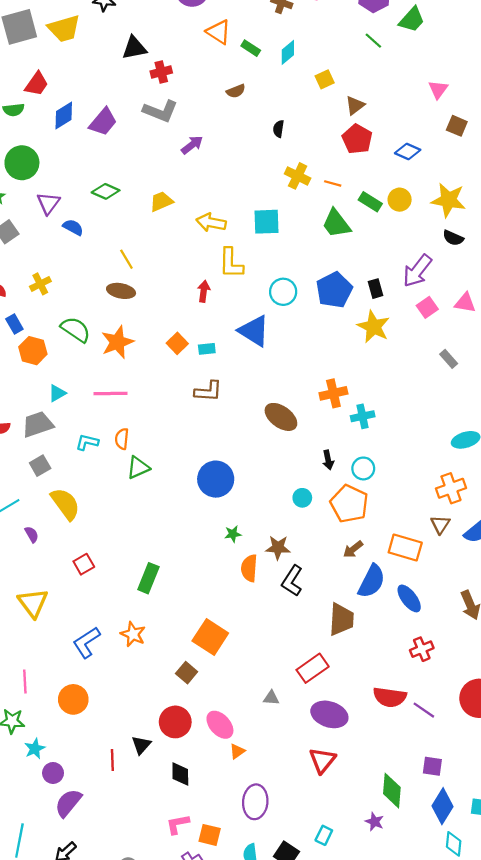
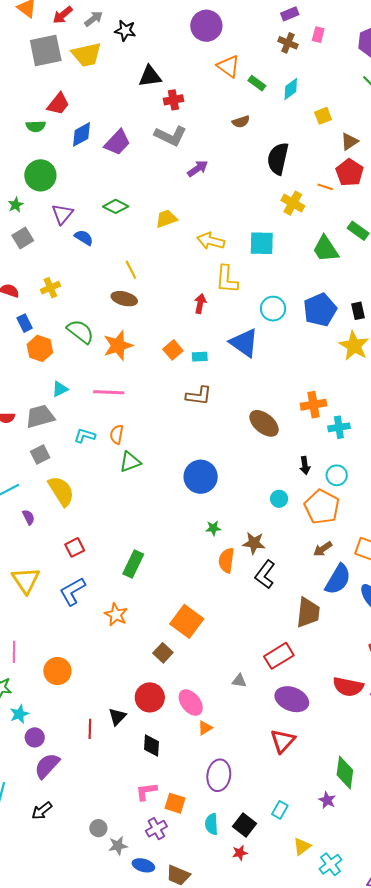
black semicircle: (279, 129) -> (278, 159), size x2.0
orange line: (333, 183) -> (325, 187), moved
blue L-shape: (87, 642) -> (73, 591), moved

